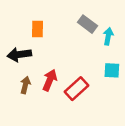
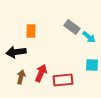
cyan arrow: (108, 36) -> (89, 37), turned 120
red rectangle: (77, 89) -> (63, 80), turned 36

